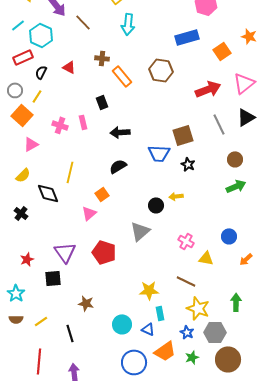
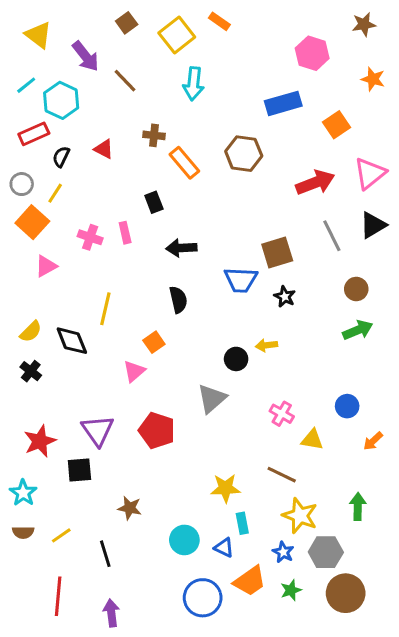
orange star: (249, 36) -> (373, 79), moved
black semicircle: (118, 166) -> (178, 300), turned 108
yellow semicircle: (23, 175) -> (31, 332), moved
red star: (27, 259) -> (40, 441), size x1.5

